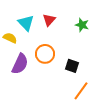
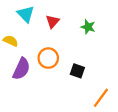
cyan triangle: (26, 23) -> (26, 14), moved
orange line: (81, 91) -> (101, 98), moved

